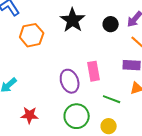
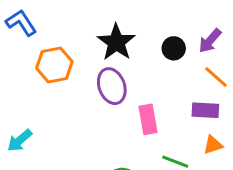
purple ellipse: (70, 81) -> (112, 86), moved

